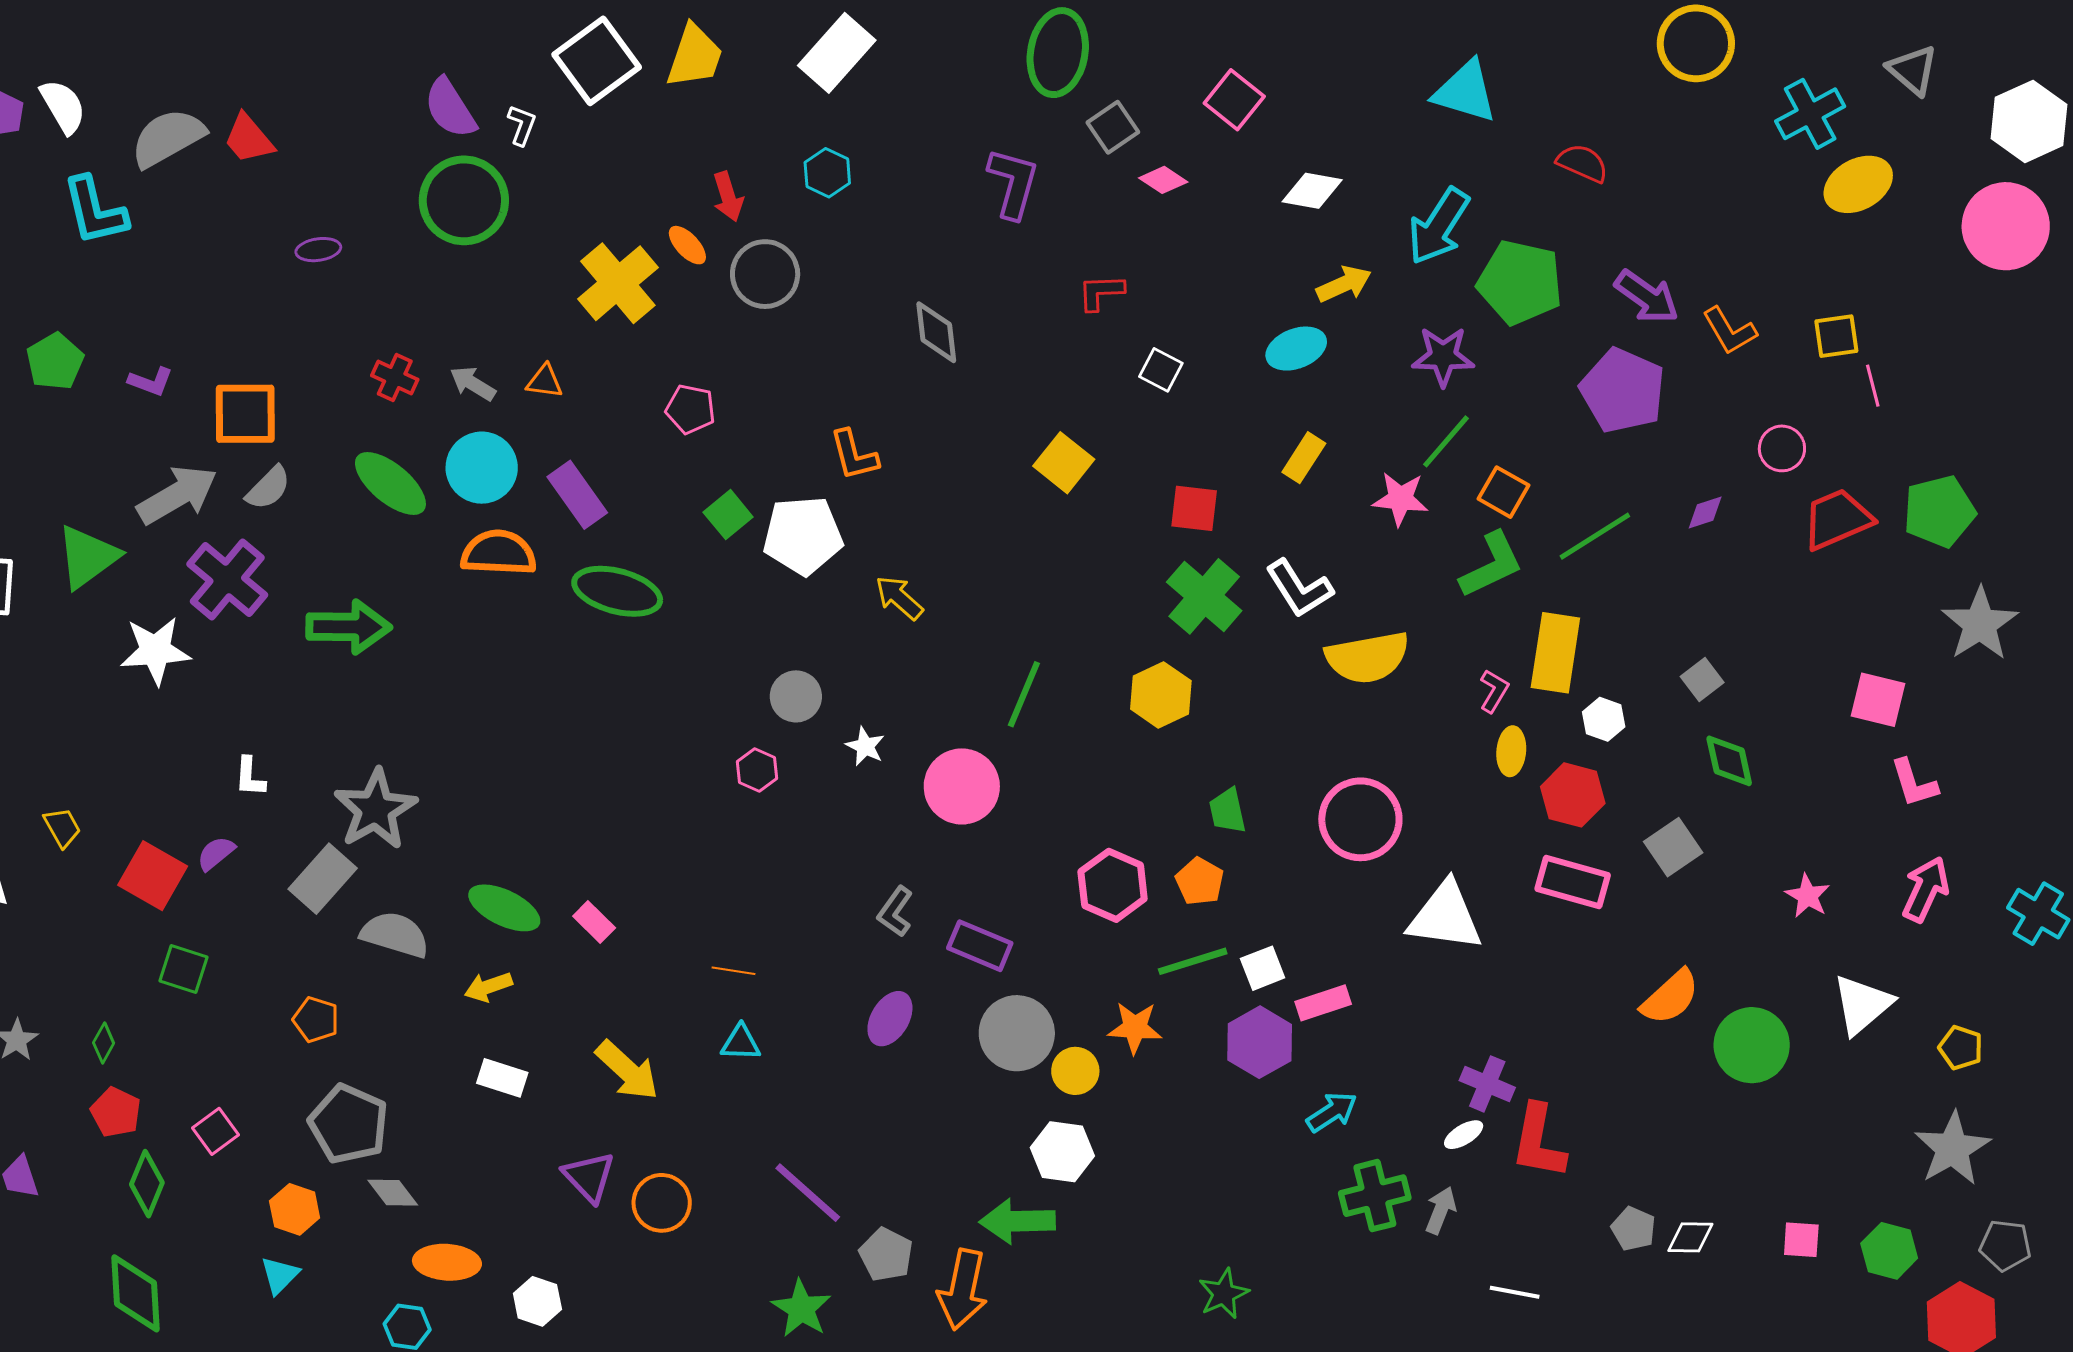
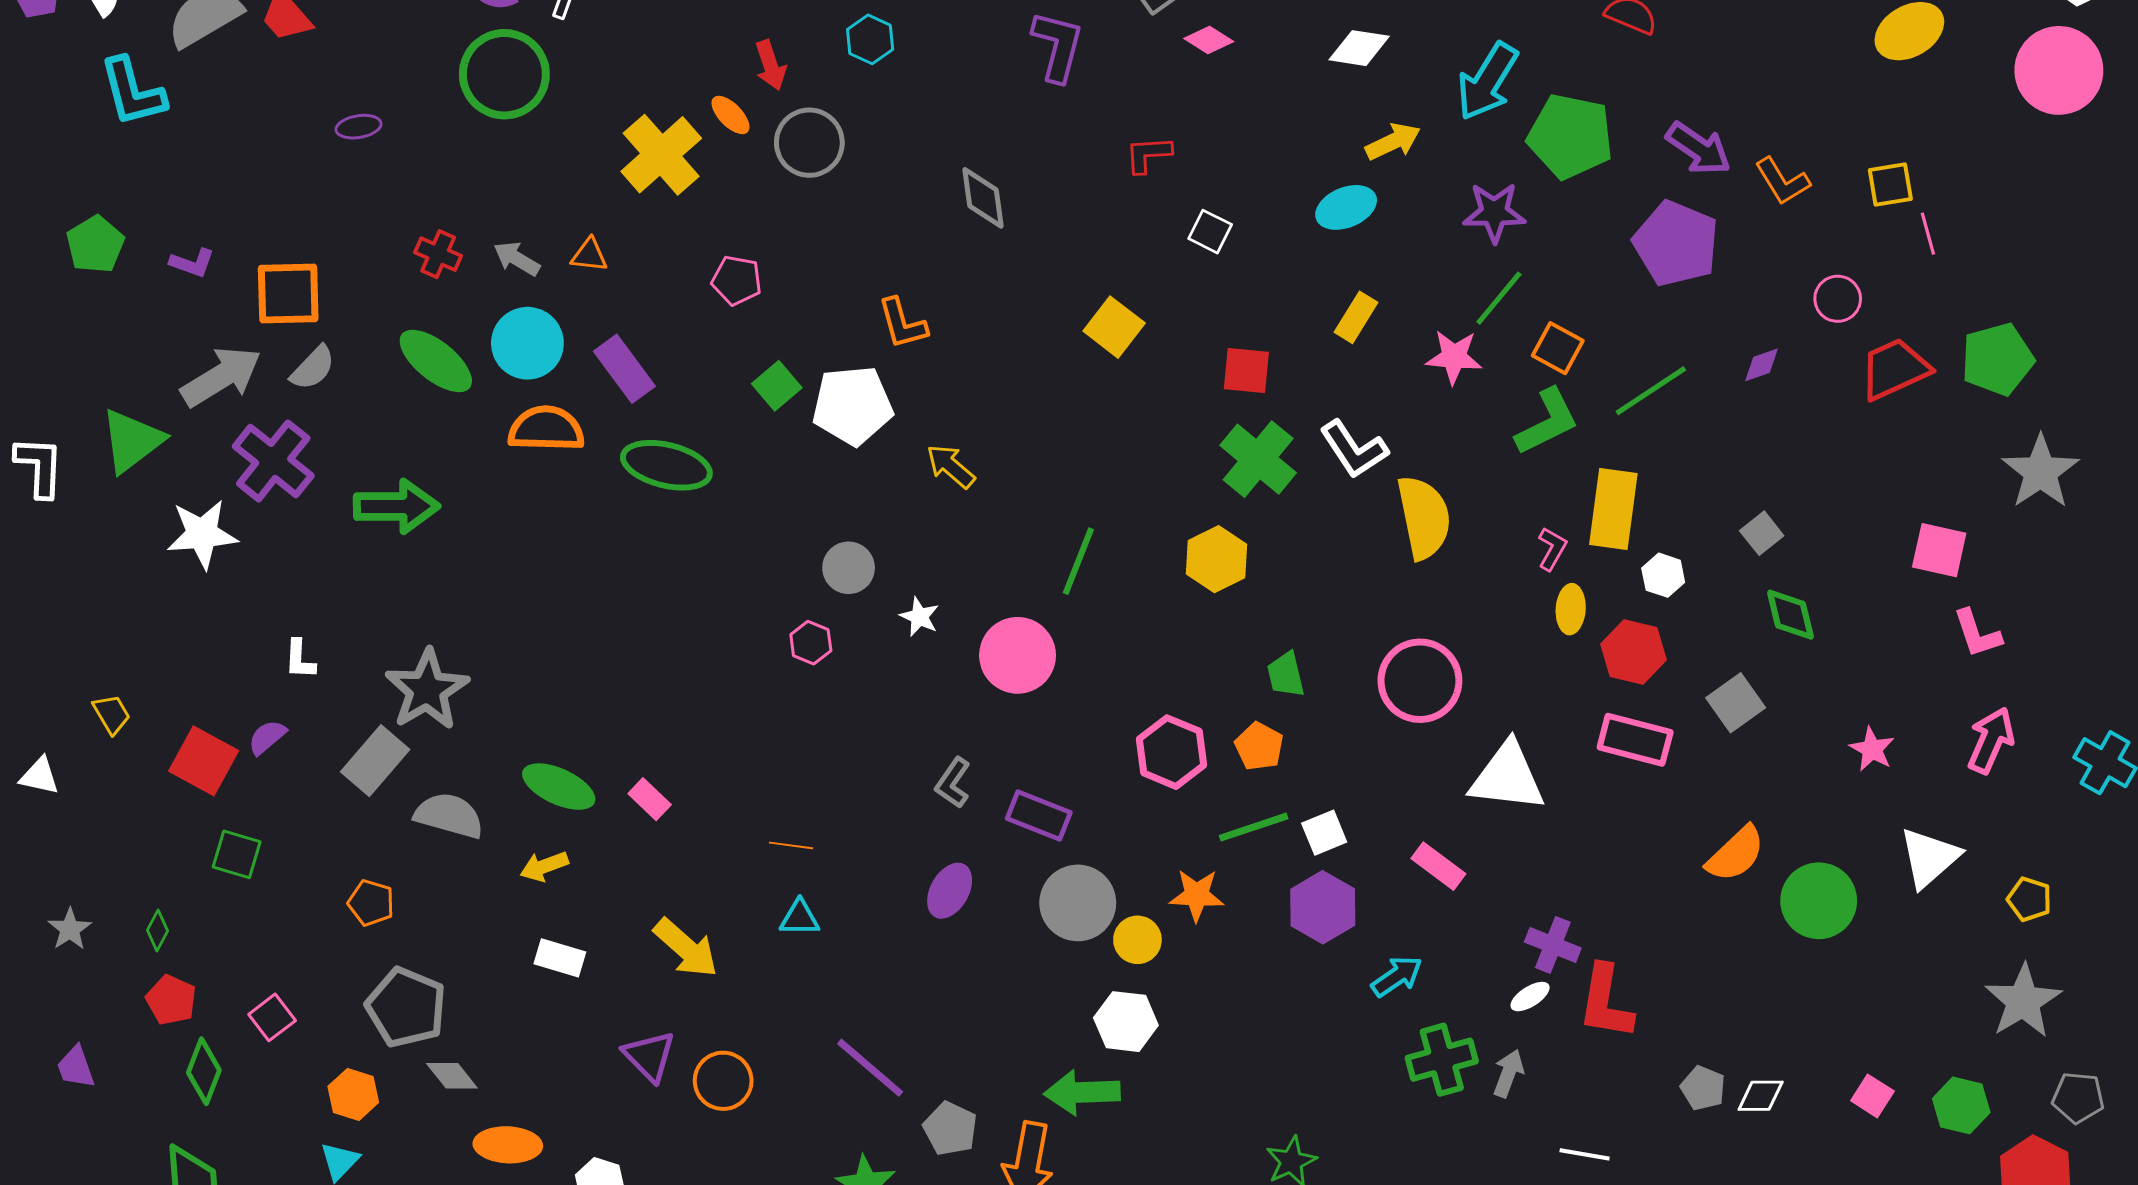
yellow semicircle: (1367, 657) -> (1424, 517), turned -90
pink rectangle: (1323, 1003) -> (1438, 866), moved, turned 56
pink square: (1801, 1240) -> (1872, 1096), turned 30

